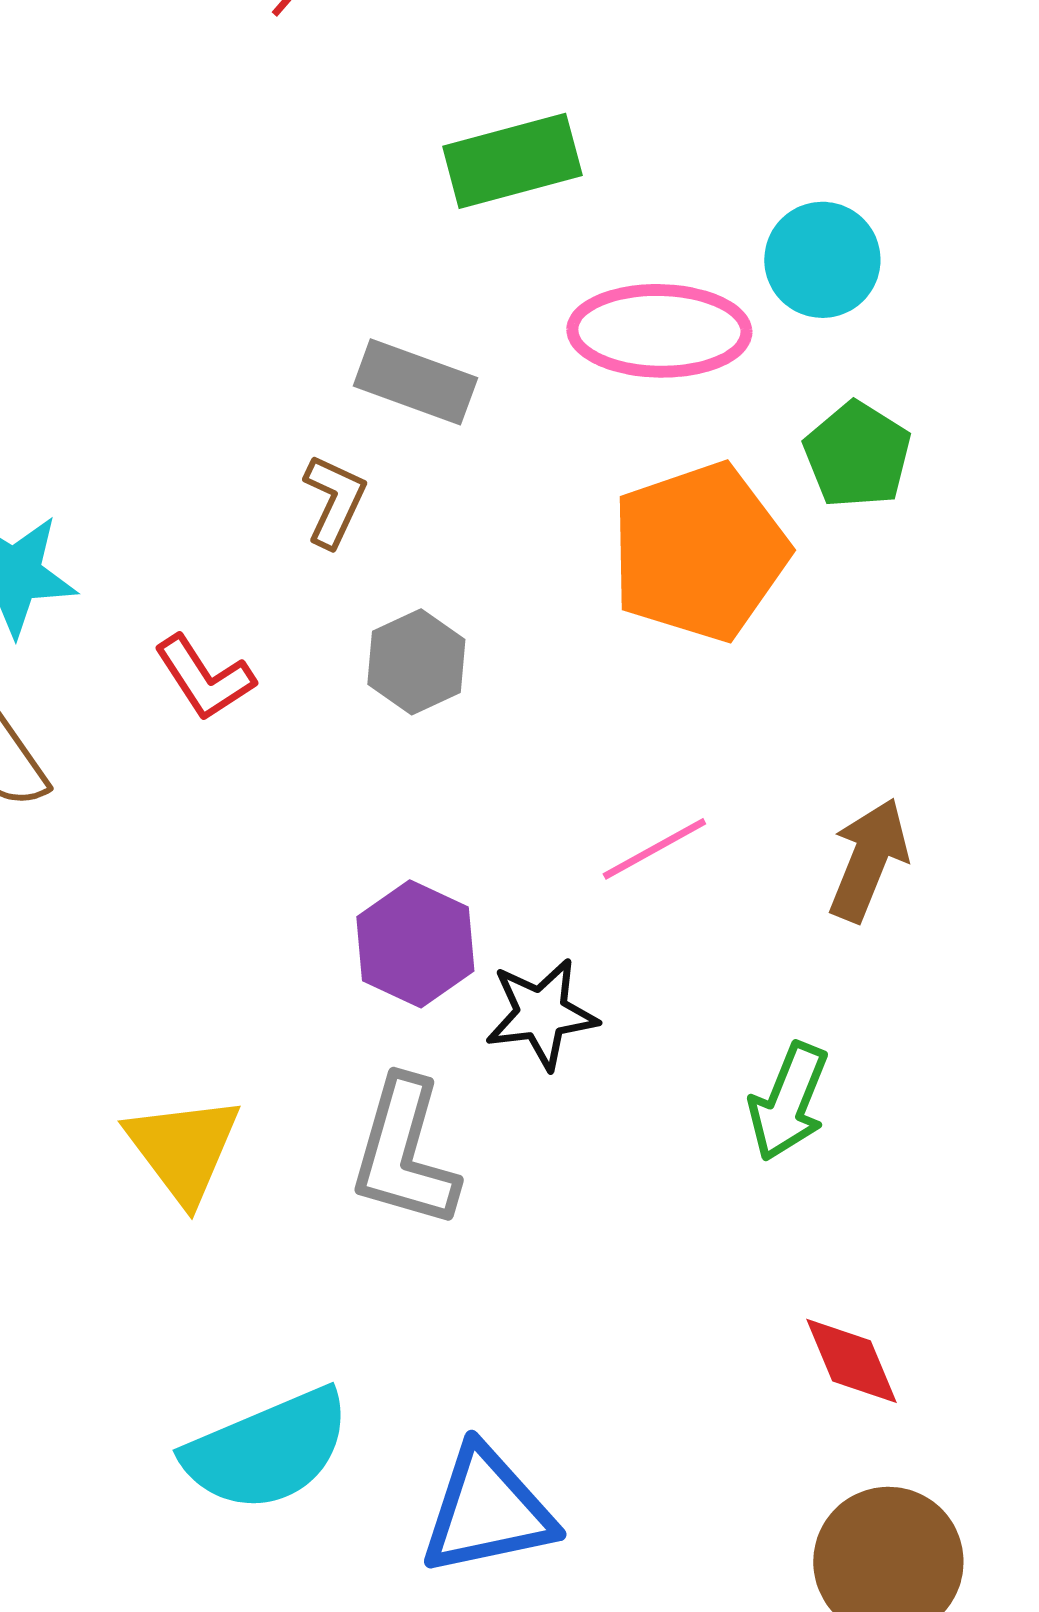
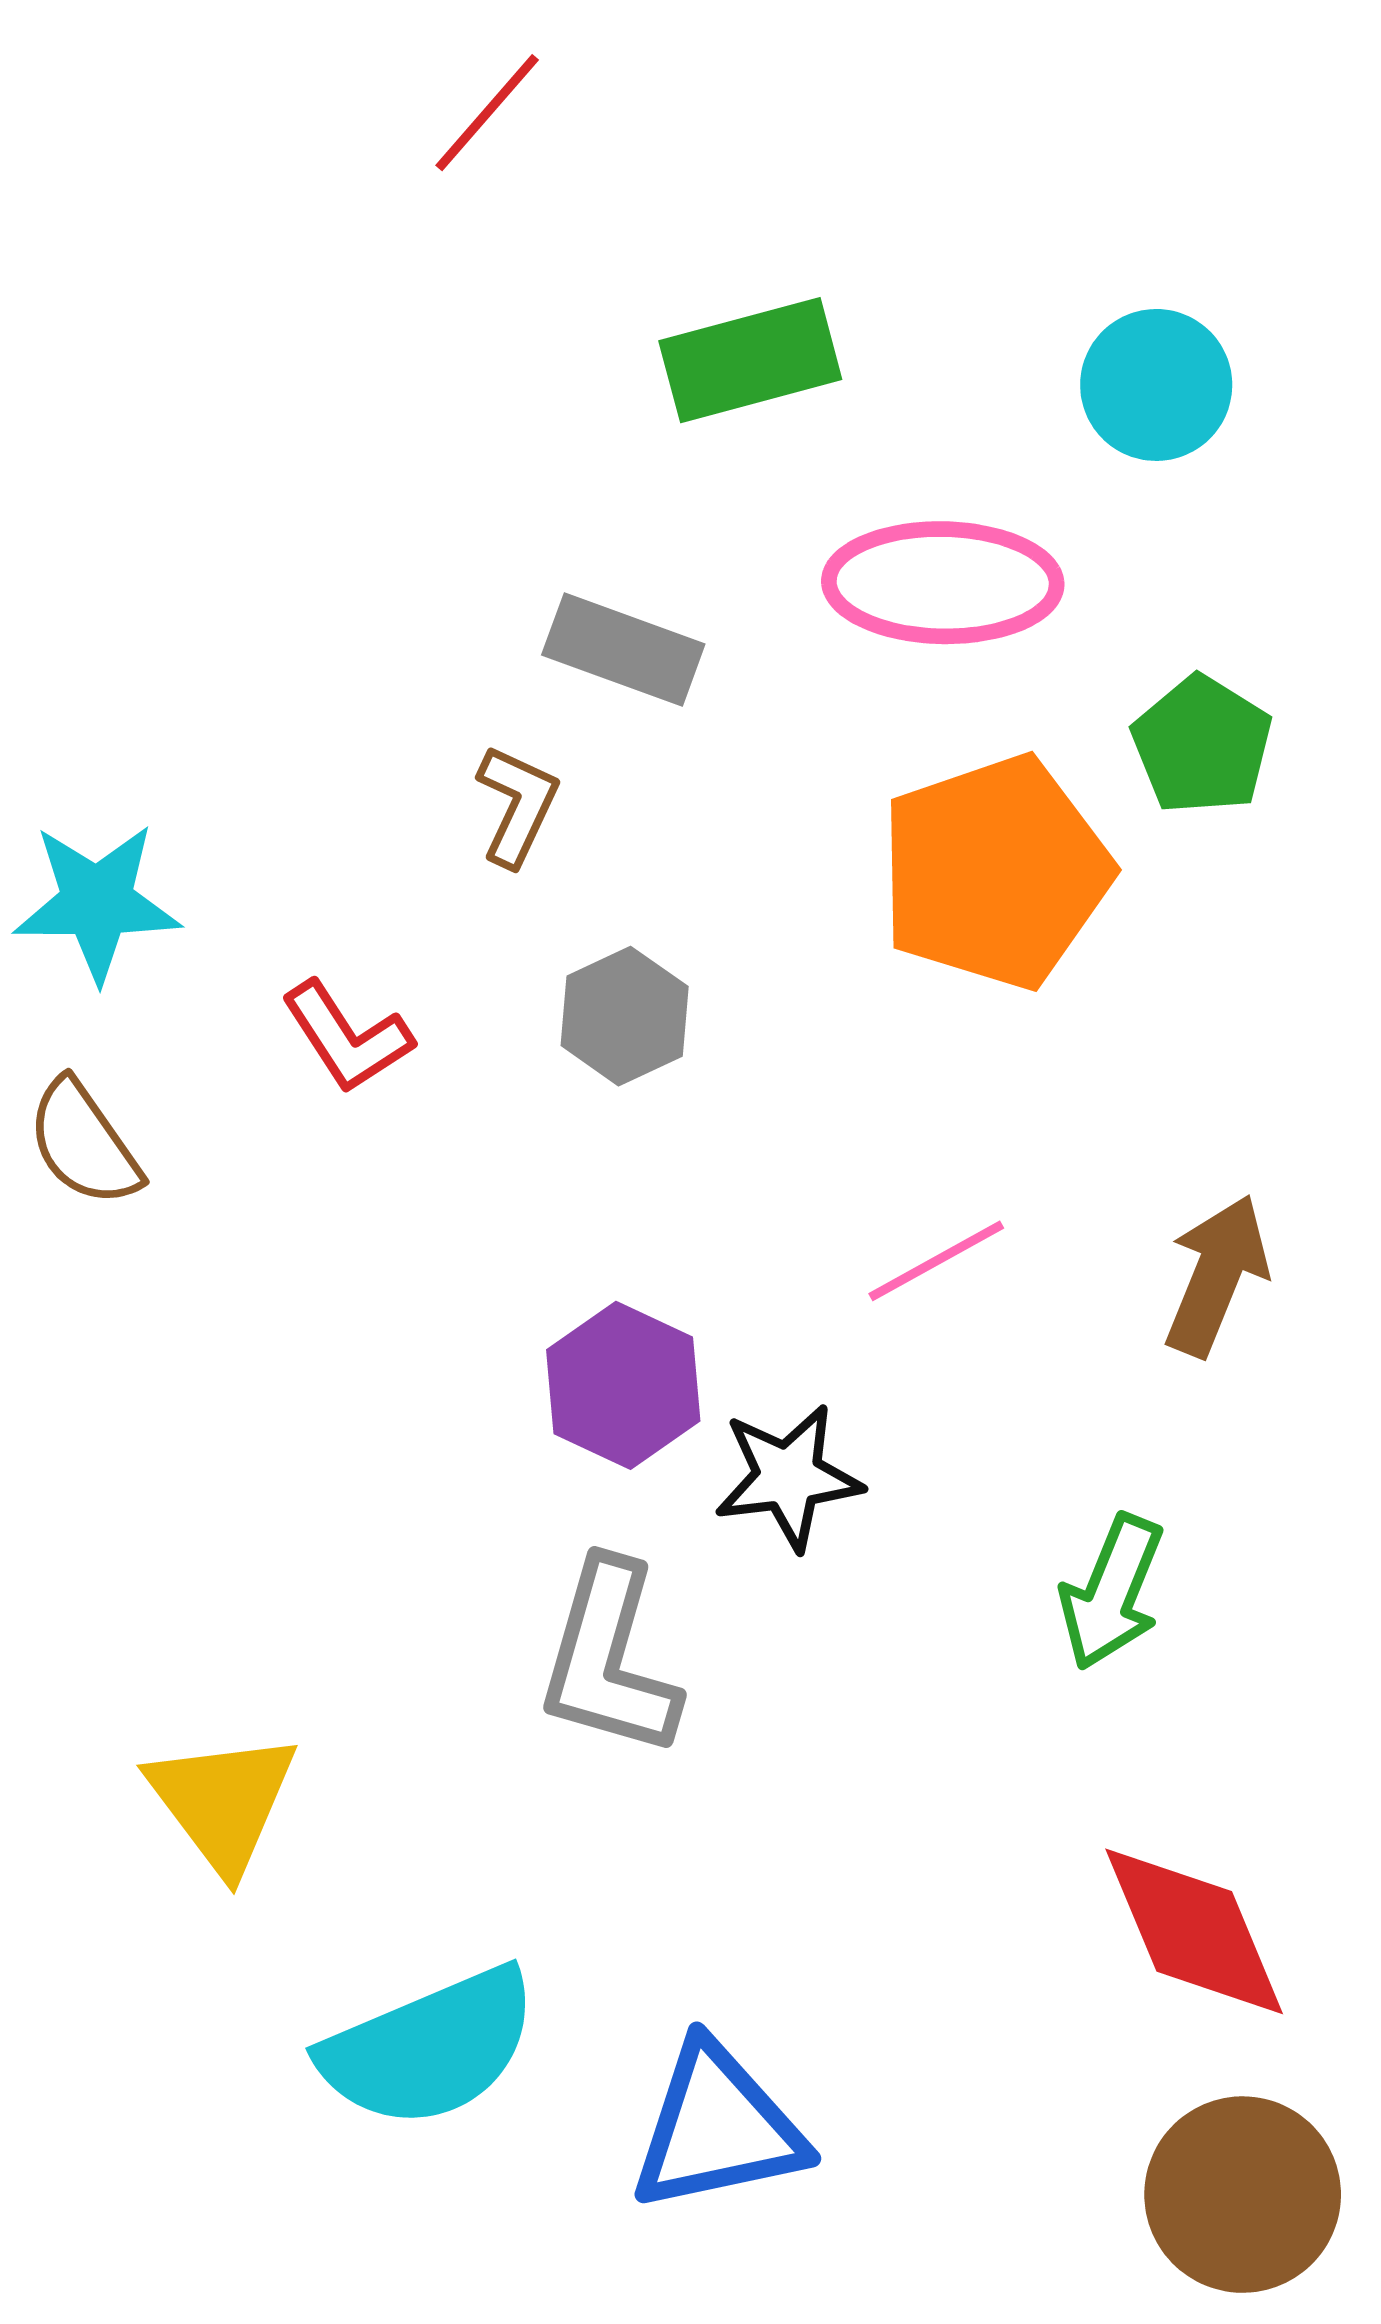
cyan circle: (822, 260) -> (1156, 385), moved
yellow triangle: (183, 1149) -> (223, 1802), moved
red diamond: (851, 1361) -> (1194, 1931), size x1.5

